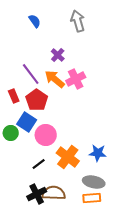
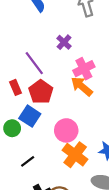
orange arrow: (55, 79) -> (82, 86), moved
pink circle: (46, 135) -> (66, 130), moved
black line: (39, 164) -> (28, 161), moved

